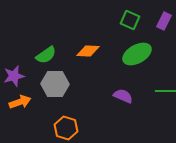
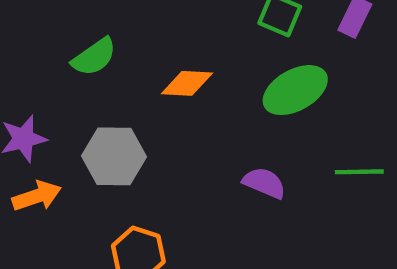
green semicircle: (46, 55) -> (94, 57), moved

